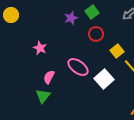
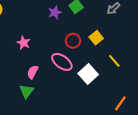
red circle: (96, 34) -> (73, 41), moved
yellow square: (117, 51) -> (96, 38), moved

